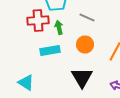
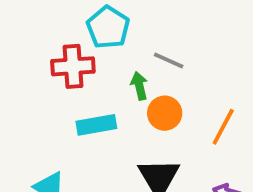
green arrow: (59, 28) -> (139, 86), moved

